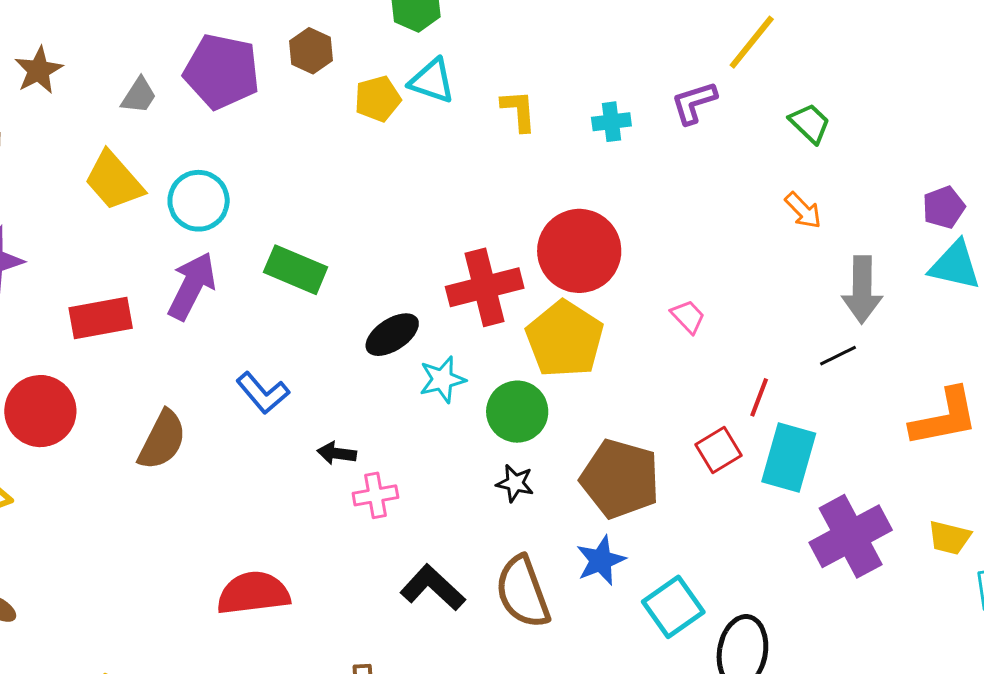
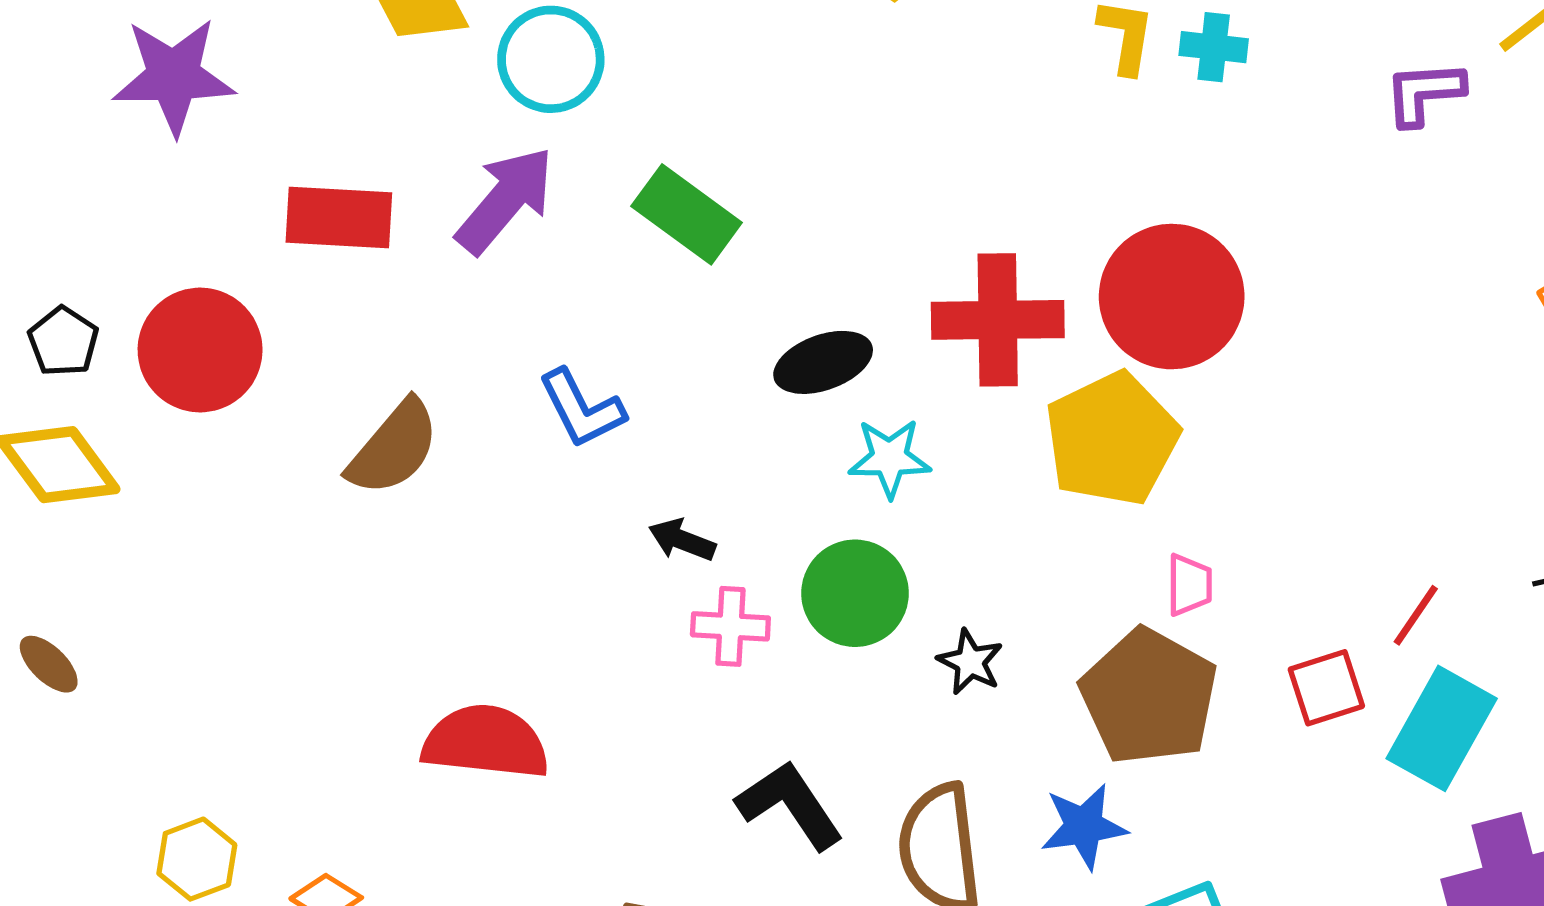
cyan cross: (611, 122) -> (1214, 47), moved
pink trapezoid: (688, 317) -> (1189, 585), moved, turned 30
green circle: (517, 412) -> (855, 593), moved

